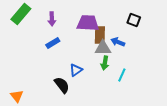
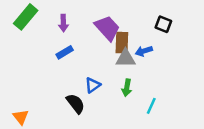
purple trapezoid: (88, 23) -> (107, 28), turned 45
blue arrow: (118, 42) -> (144, 51), turned -40
green arrow: (105, 63) -> (127, 88), moved
cyan line: (122, 75) -> (151, 106), moved

